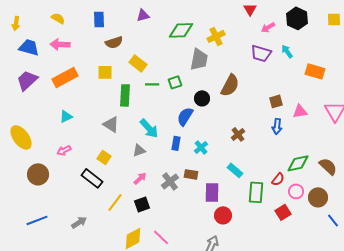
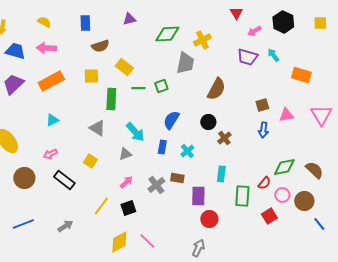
black circle: (202, 98) -> (208, 122), moved
cyan rectangle: (235, 170) -> (221, 174), turned 56
black rectangle: (92, 178) -> (64, 180), moved

